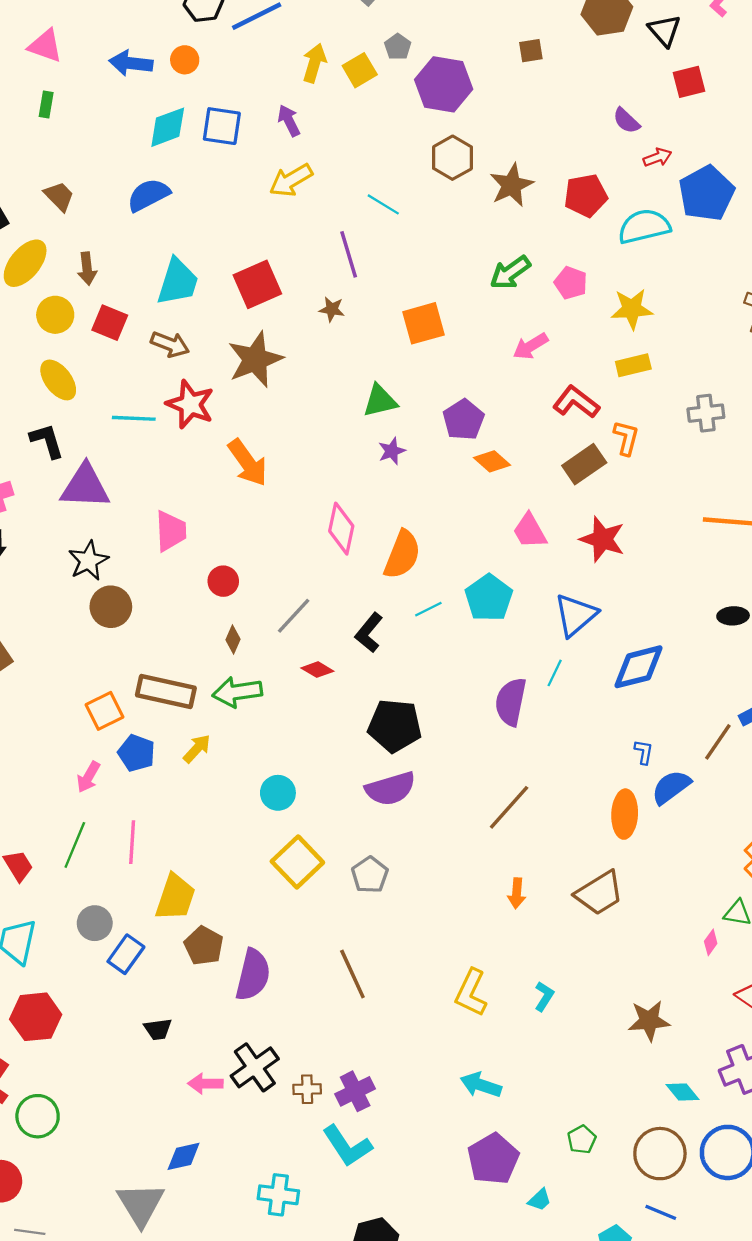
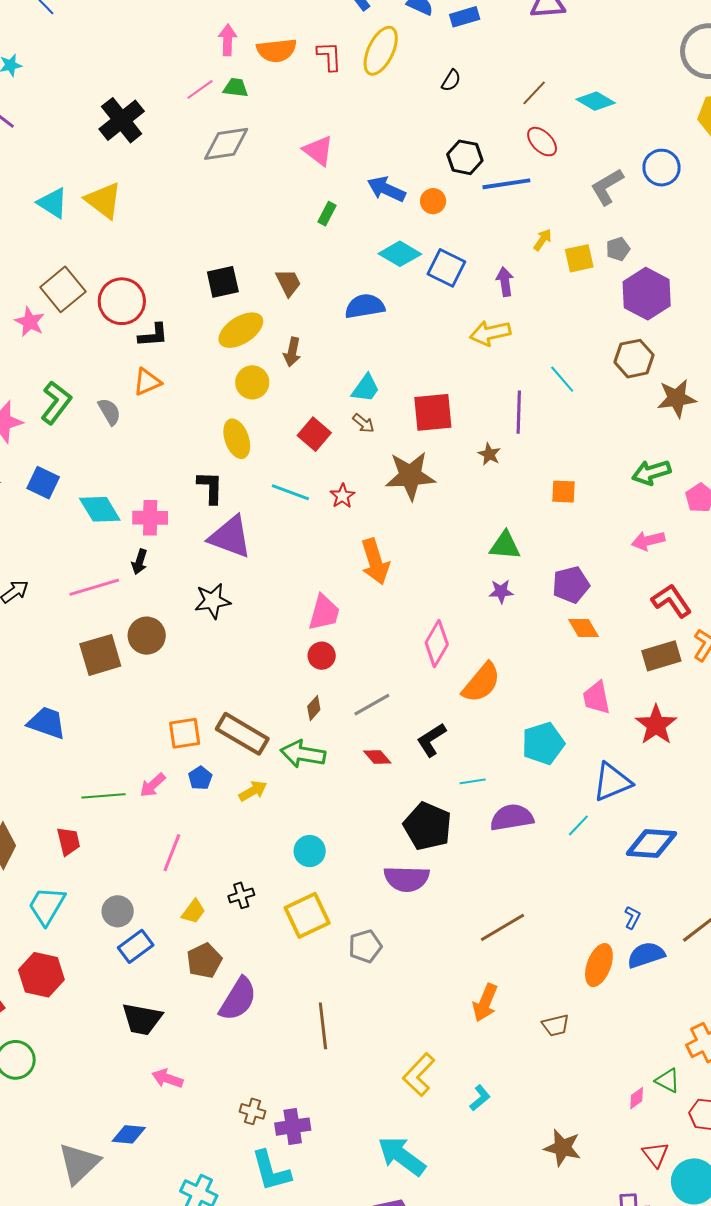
yellow arrow: (314, 63) -> (543, 240), size x0.7
green rectangle: (46, 105) -> (327, 214), moved
cyan diamond: (168, 127) -> (400, 254), turned 33
cyan trapezoid: (178, 282) -> (366, 388), size x0.7
red square: (110, 323) -> (314, 434), moved
orange square: (424, 323) -> (564, 492), size x0.7
brown arrow: (170, 344) -> (363, 423), moved, size x0.7
red star: (190, 404) -> (342, 496), size x0.6
pink trapezoid: (171, 531) -> (324, 613), moved
brown circle: (111, 607) -> (147, 636), moved
cyan line: (428, 609) -> (473, 781), moved
purple semicircle: (511, 702) -> (512, 818), moved, turned 51
blue pentagon: (136, 753) -> (200, 778), size x0.7
green line: (75, 845) -> (103, 796), moved, turned 45
orange arrow: (517, 893) -> (485, 1003), size x1.4
brown trapezoid: (599, 893) -> (556, 1025), size x0.6
yellow trapezoid: (175, 897) -> (193, 912), size x0.6
black trapezoid: (158, 1029) -> (142, 1019), size x1.6
black cross: (255, 1067) -> (241, 895), moved, size x0.6
cyan arrow: (481, 1085) -> (402, 1156), size x1.4

